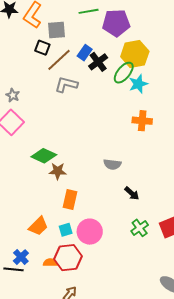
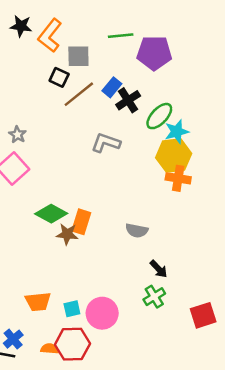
yellow hexagon: (135, 54) -> (174, 156), moved
gray L-shape: (66, 85) -> (106, 143), moved
orange rectangle: (70, 199) -> (81, 222), moved
orange trapezoid: (38, 226) -> (38, 302), turned 35
green cross: (140, 228) -> (154, 297), moved

